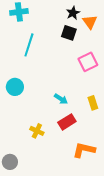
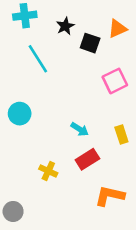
black star: (73, 13) -> (65, 26), moved
orange triangle: (90, 22) -> (117, 29), turned 42
cyan line: (29, 45) -> (38, 59), turned -50

